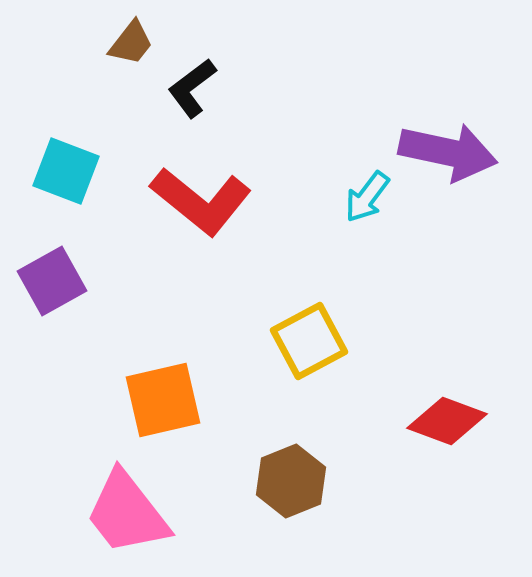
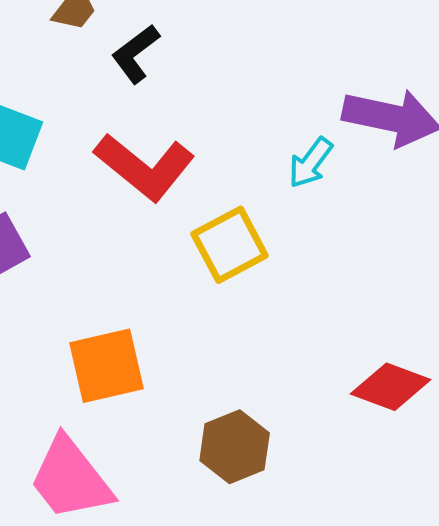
yellow square: (309, 341) -> (230, 245), moved

